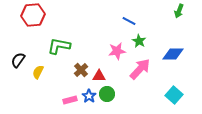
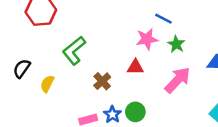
green L-shape: (59, 46) -> (74, 51), turned -50
pink star: (117, 51) -> (147, 39), moved
red triangle: (99, 76) -> (135, 67), moved

